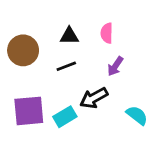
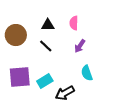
black line: (66, 66) -> (46, 46), turned 64
black arrow: (94, 98) -> (65, 93), moved
cyan semicircle: (137, 115) -> (87, 73), moved, turned -147

